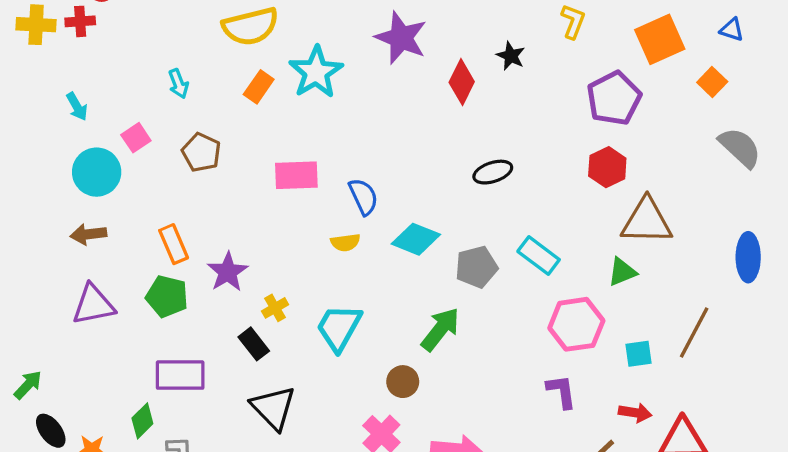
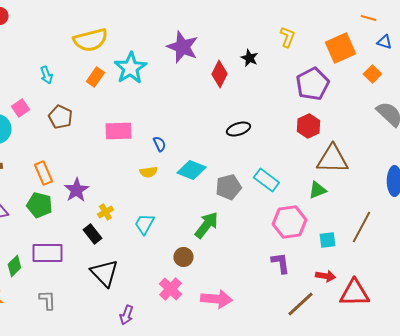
blue semicircle: (363, 197) -> (159, 144), size x0.7
cyan trapezoid: (339, 328) -> (144, 224), size x0.7
green diamond: (142, 421) -> (14, 266), moved

